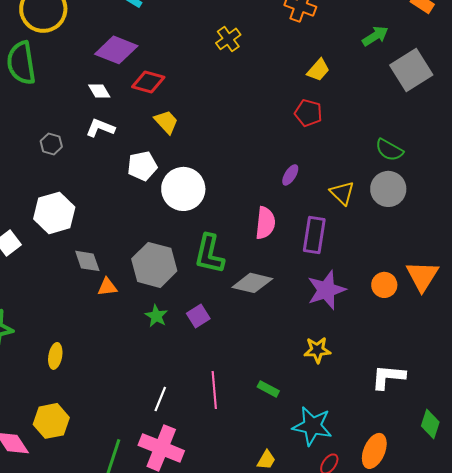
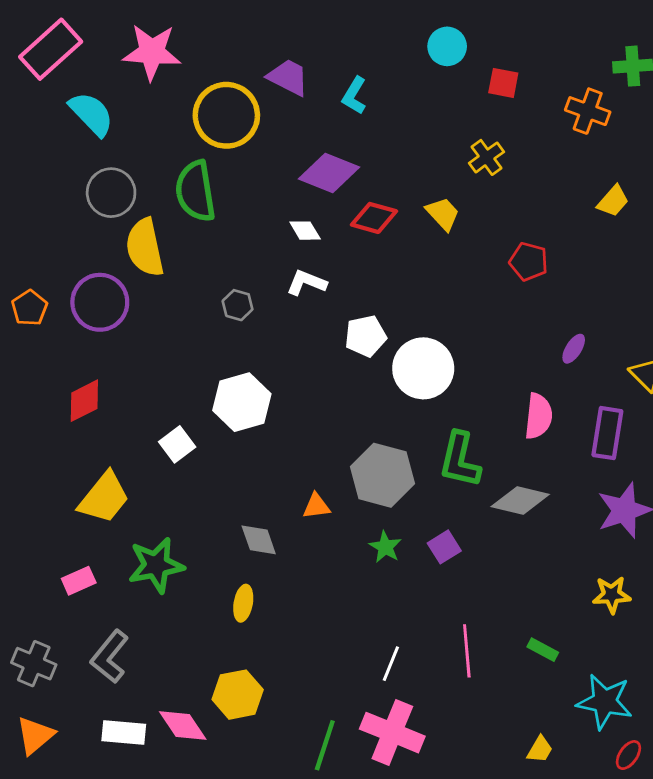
red pentagon: (308, 113) -> (529, 262), moved
yellow trapezoid: (166, 122) -> (443, 214), moved
gray diamond: (87, 261) -> (259, 540), moved

